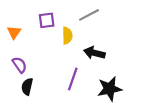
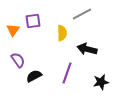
purple square: (47, 20) -> (33, 21), moved
black semicircle: (27, 87) -> (34, 76), moved, turned 49
black star: (110, 89) -> (101, 82), size x0.7

